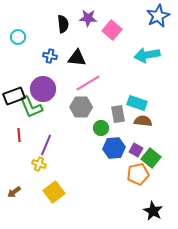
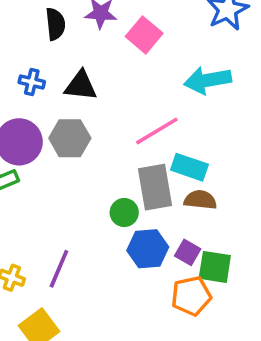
pink line: (88, 83) -> (157, 131), moved
gray hexagon: (81, 107) -> (70, 138), moved
gray rectangle: (118, 114) -> (155, 187), size x1.4
purple line: (46, 145) -> (59, 269), moved
green square: (151, 158) -> (215, 267), turned -30

